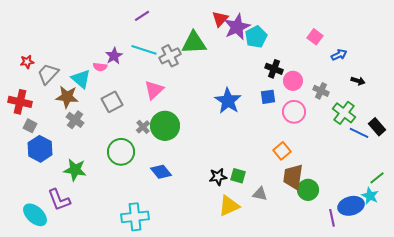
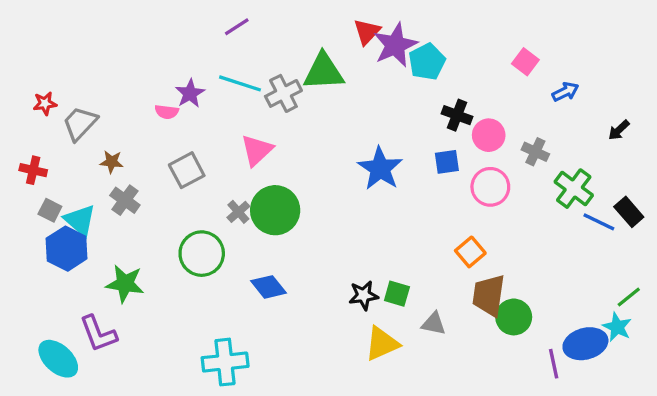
cyan triangle: (81, 79) -> (80, 220), moved
black arrow: (358, 81) -> (619, 130), moved, turned 120
brown star: (67, 97) -> (112, 162), size x0.6
red cross: (20, 102) -> (33, 170), size x0.7

